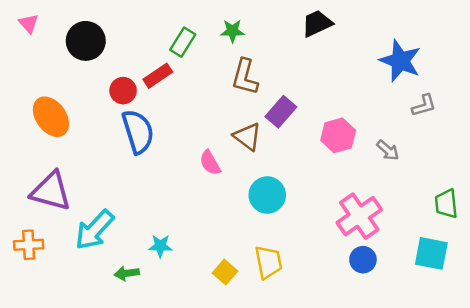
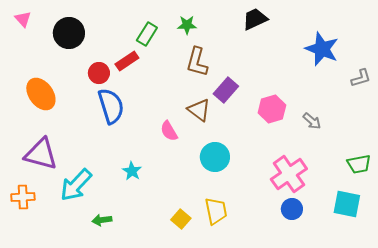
gray L-shape: (424, 106) -> (361, 78), moved
green trapezoid: (446, 204) -> (359, 164), turned -95
cyan star: (160, 246) -> (132, 171), moved, turned 30

